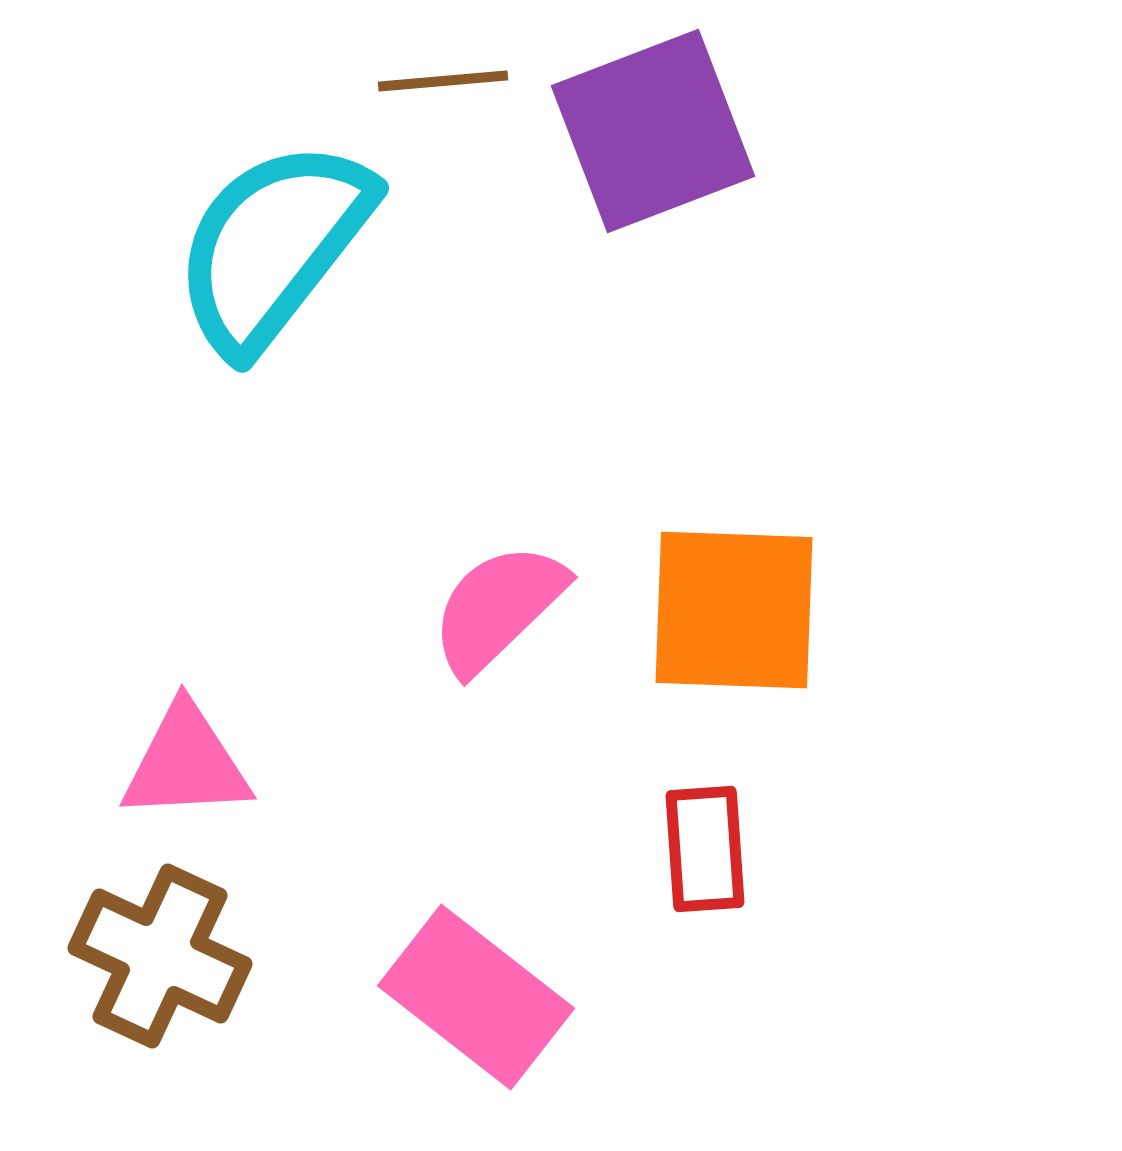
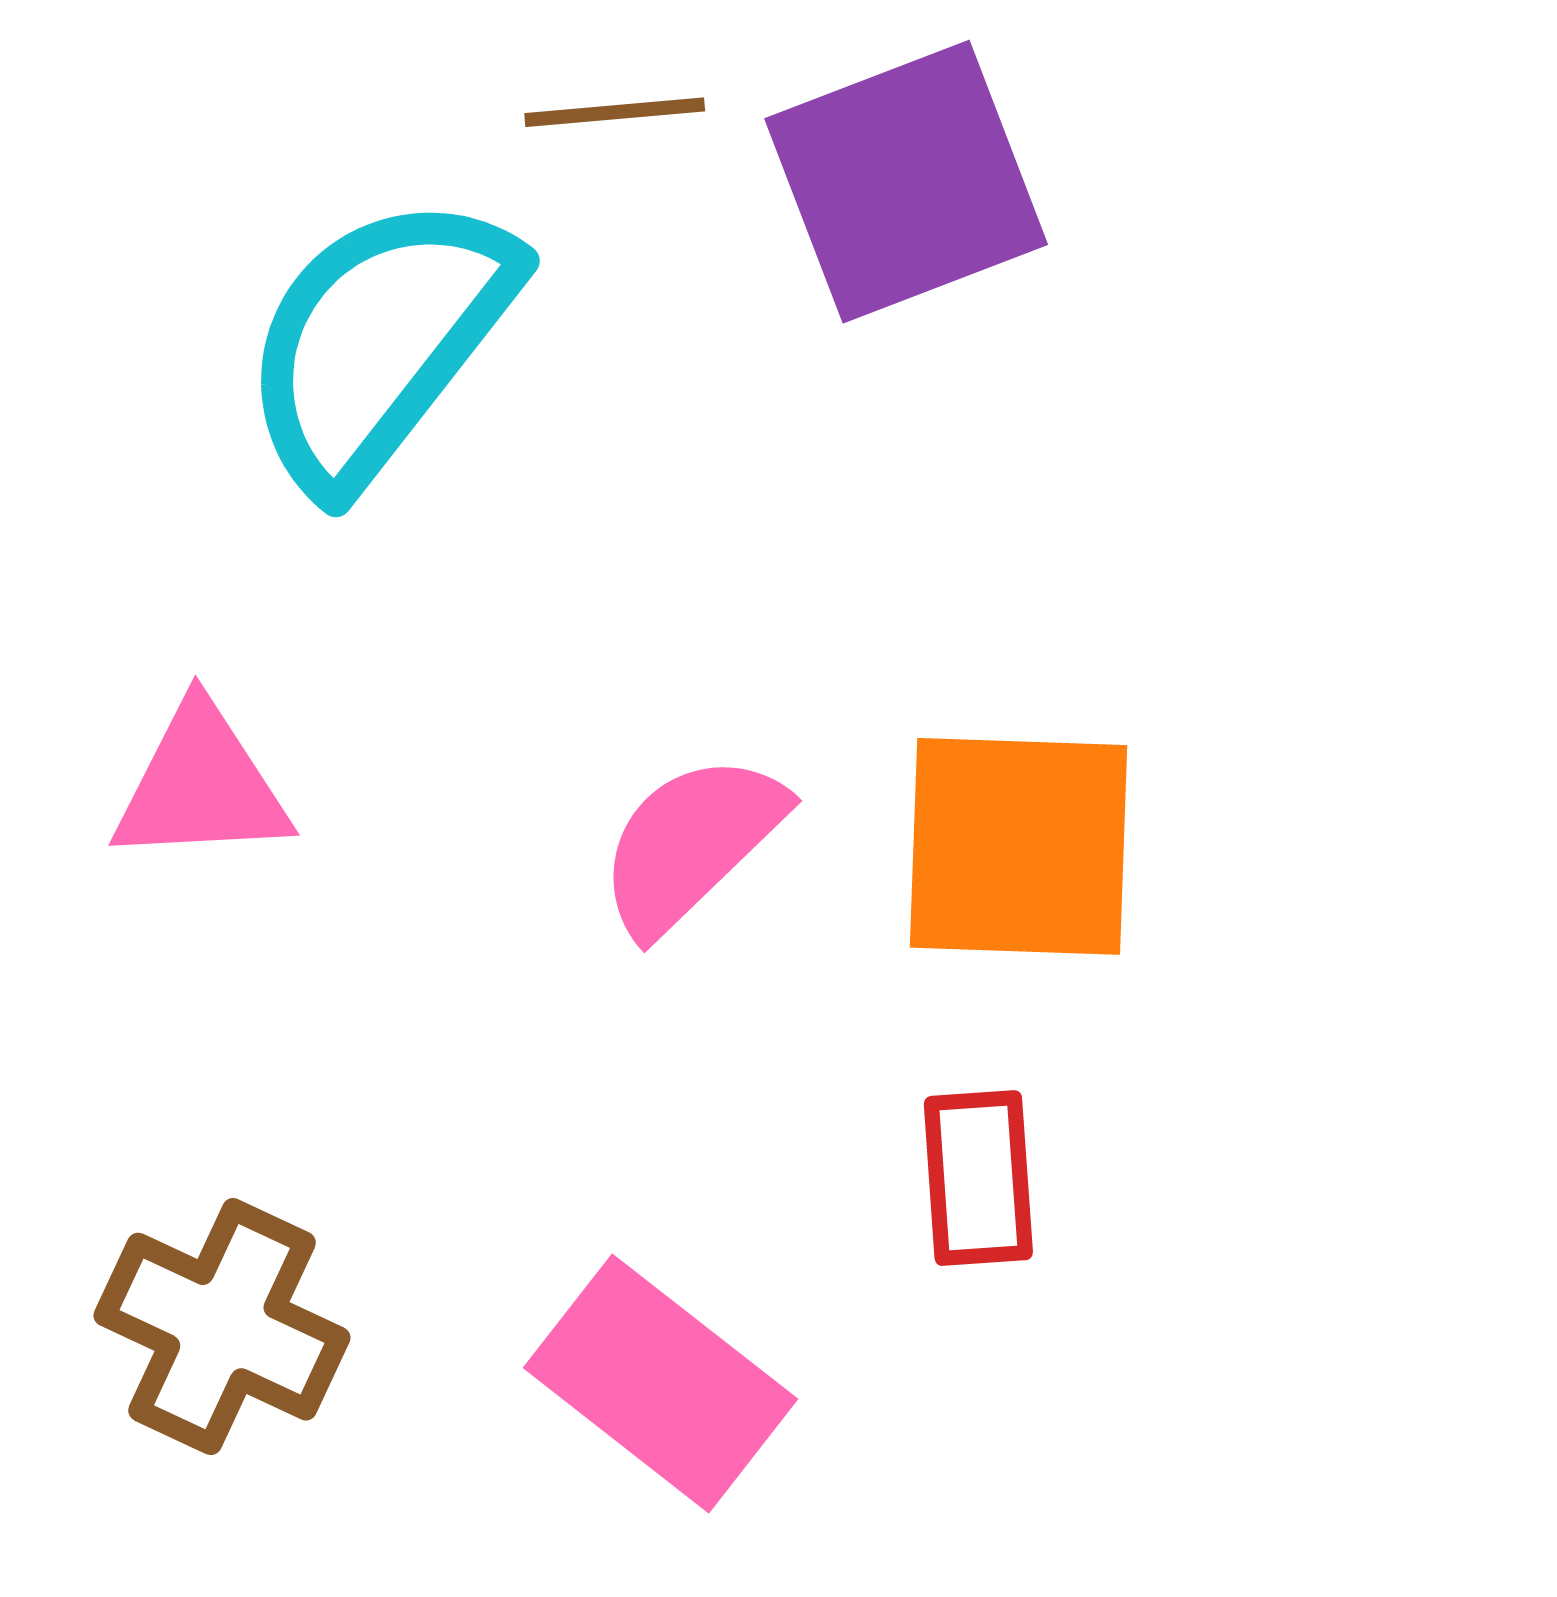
pink triangle: (186, 763) -> (201, 785), moved

